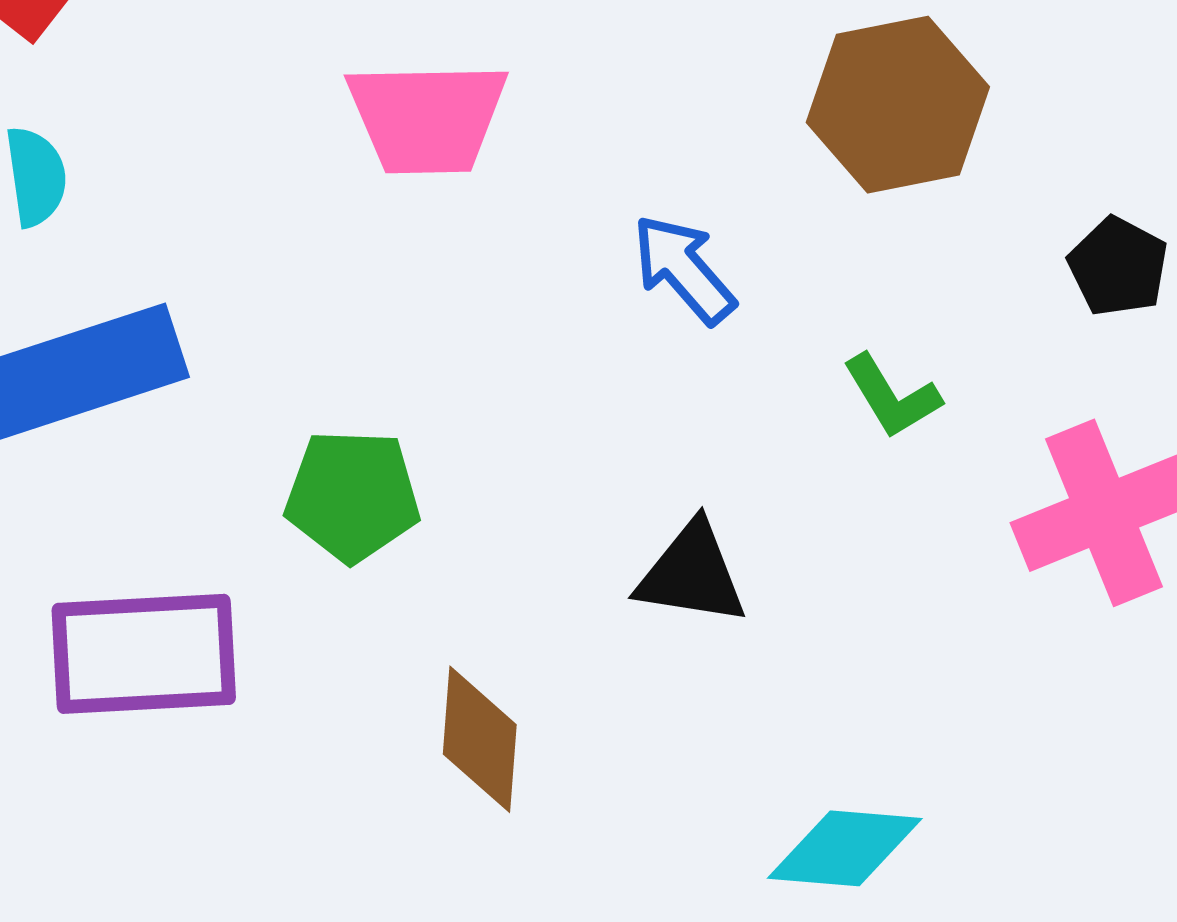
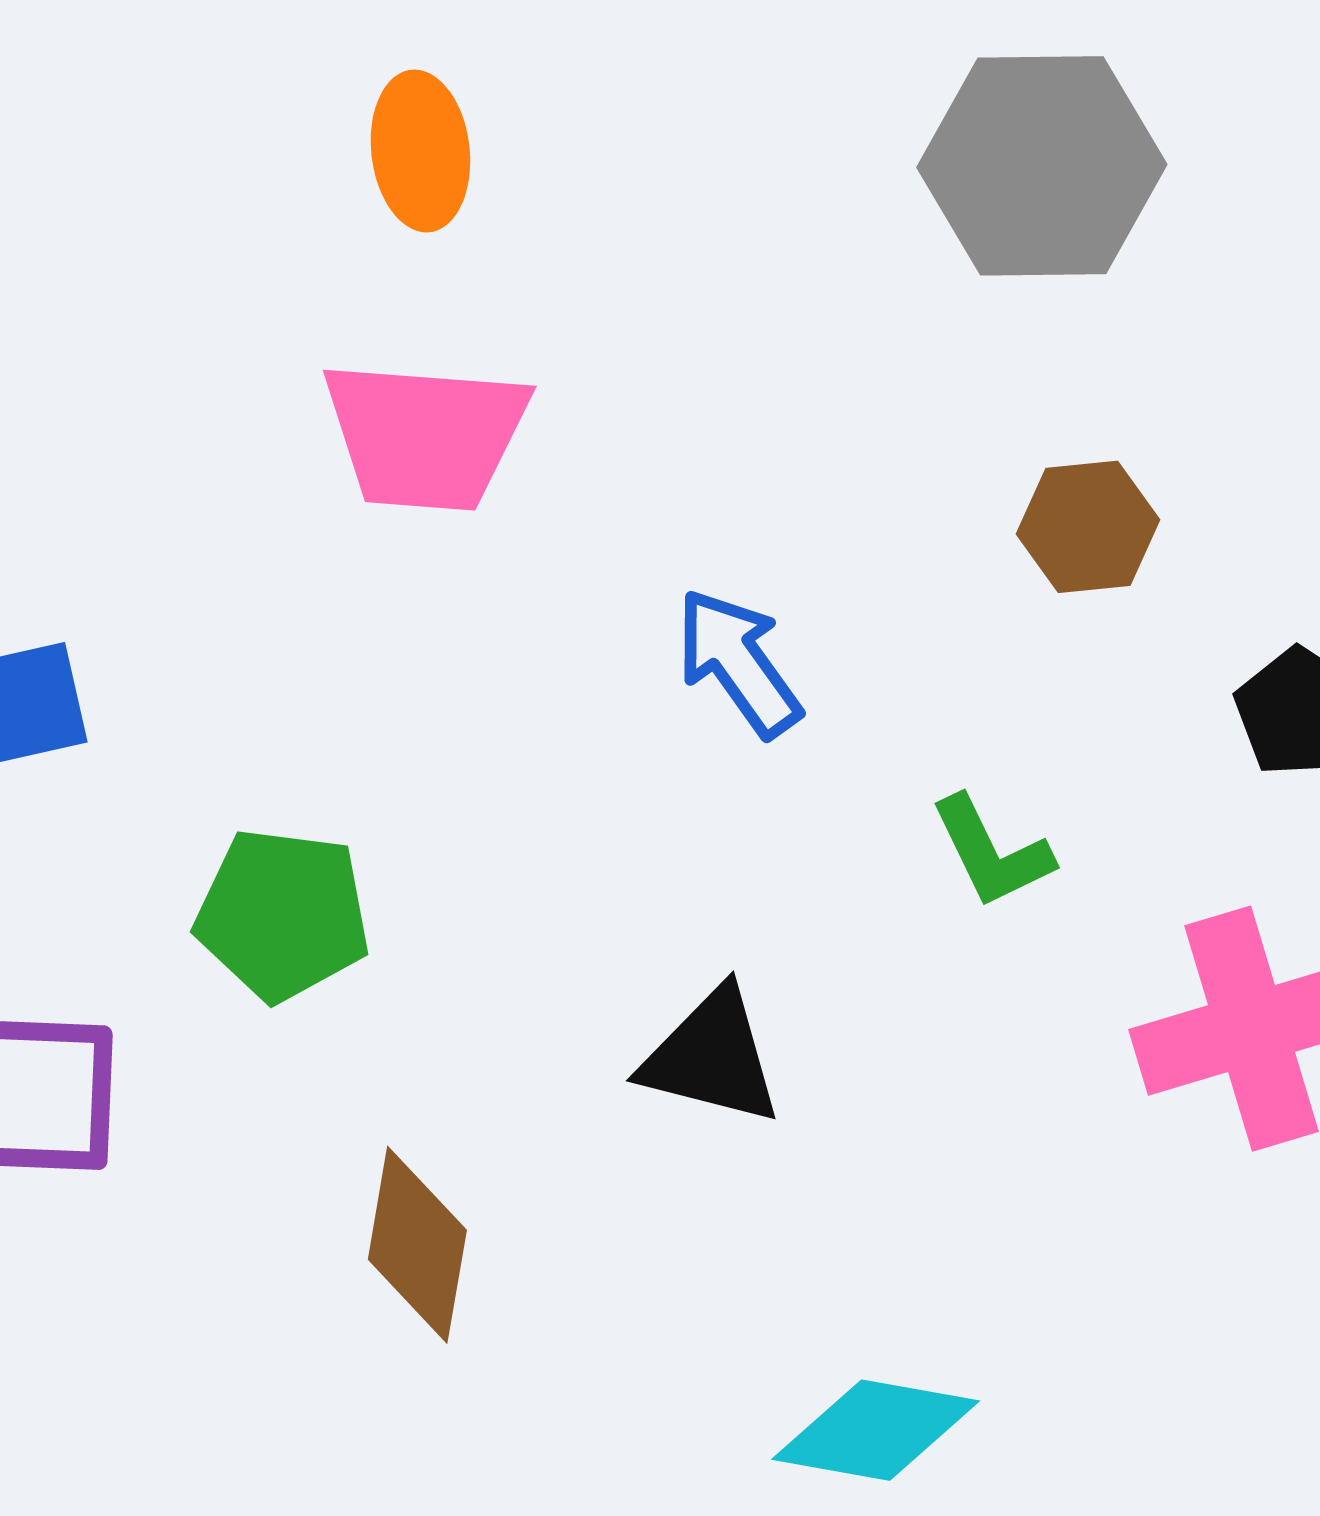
brown hexagon: (898, 105) -> (1088, 527), moved, size x0.6

